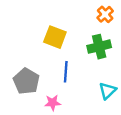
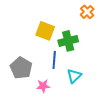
green cross: (99, 47) -> (68, 41), moved
cyan triangle: (107, 91) -> (74, 76), moved

